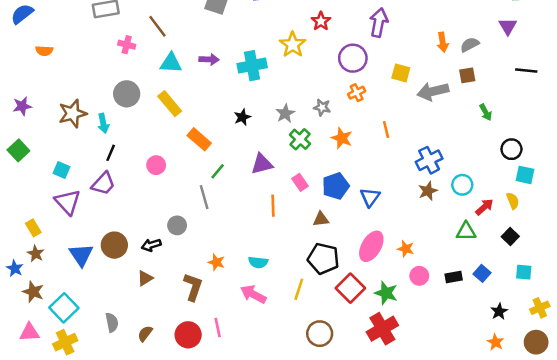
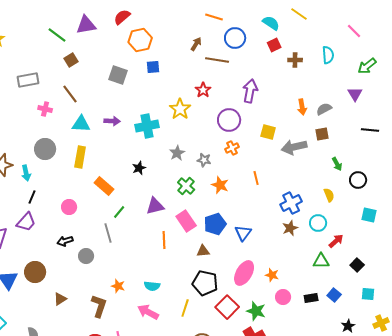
yellow rectangle: (170, 104) -> (80, 157), turned 50
gray star: (285, 113) -> (177, 153), moved
black circle: (511, 149) -> (358, 180), moved
pink rectangle: (300, 182) -> (186, 221), size x1.5
yellow semicircle: (513, 201) -> (329, 195), moved
black arrow: (151, 245) -> (65, 241), moved

